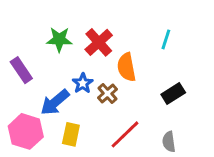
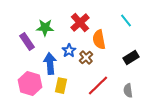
green star: (59, 39) -> (45, 28), moved
cyan line: (166, 39) -> (126, 21), turned -56
blue arrow: (55, 102) -> (50, 64), turned 125

